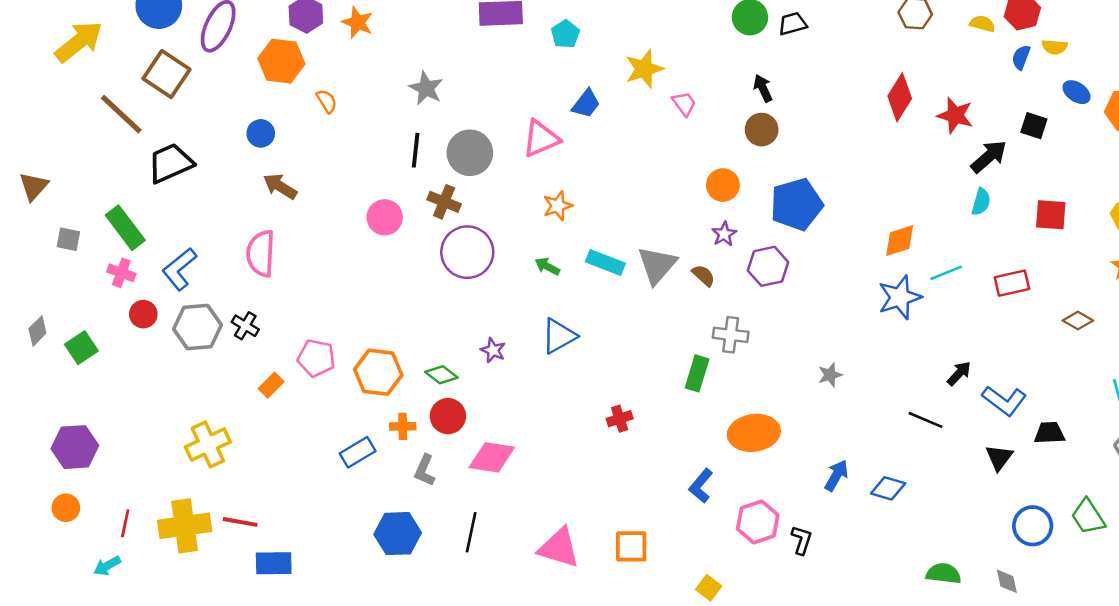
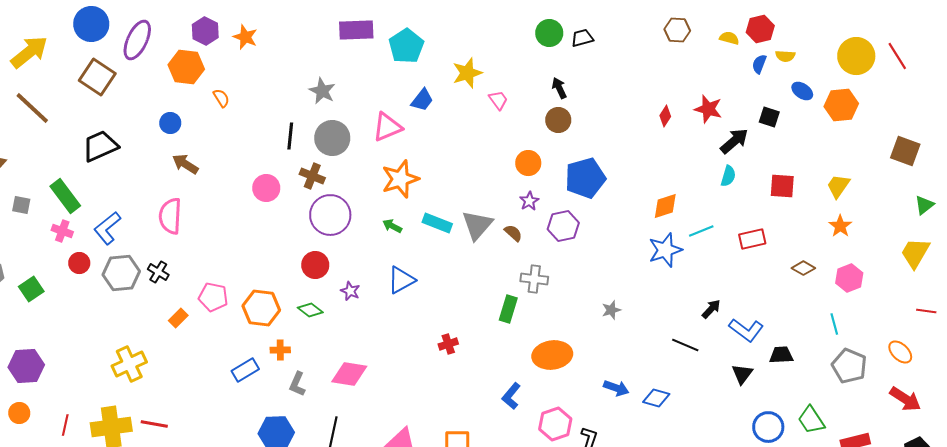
cyan pentagon: (565, 34) -> (406, 46), size x1.6
gray star: (426, 88) -> (322, 91), moved
red diamond: (900, 97) -> (665, 116), moved, size x0.6
brown line: (121, 114) -> (32, 108), moved
orange star: (558, 206) -> (400, 179), size x1.6
red circle: (448, 416) -> (315, 265), moved
blue arrow: (836, 475) -> (616, 388), turned 80

